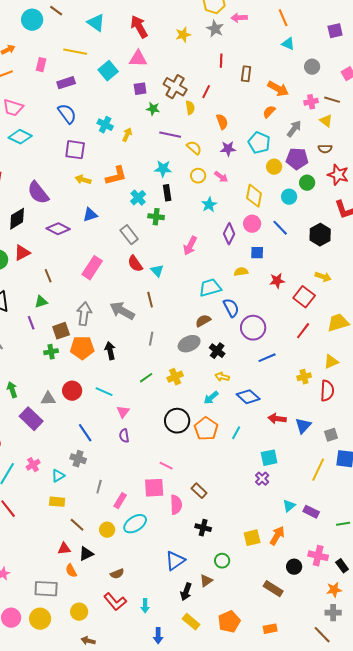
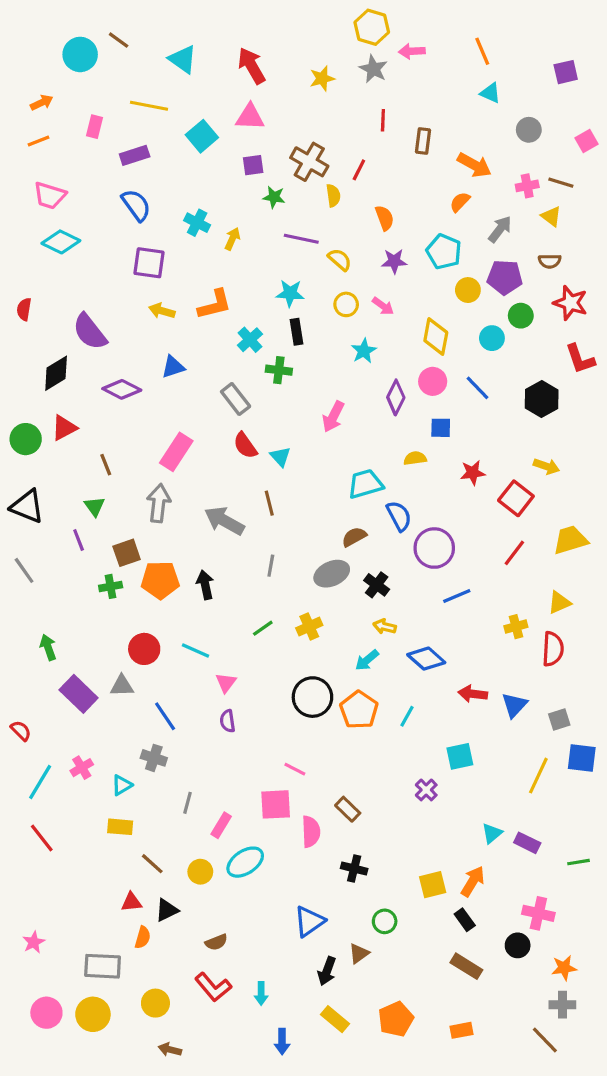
green triangle: (41, 302) -> (95, 506), turned -48
gray arrow: (84, 314) -> (159, 503), moved
gray triangle: (48, 399) -> (122, 686), moved
purple cross: (262, 479) -> (426, 790), moved
black rectangle: (342, 566) -> (465, 920), moved
black circle: (294, 567) -> (518, 945), moved
orange semicircle: (71, 571) -> (143, 937), turned -136

